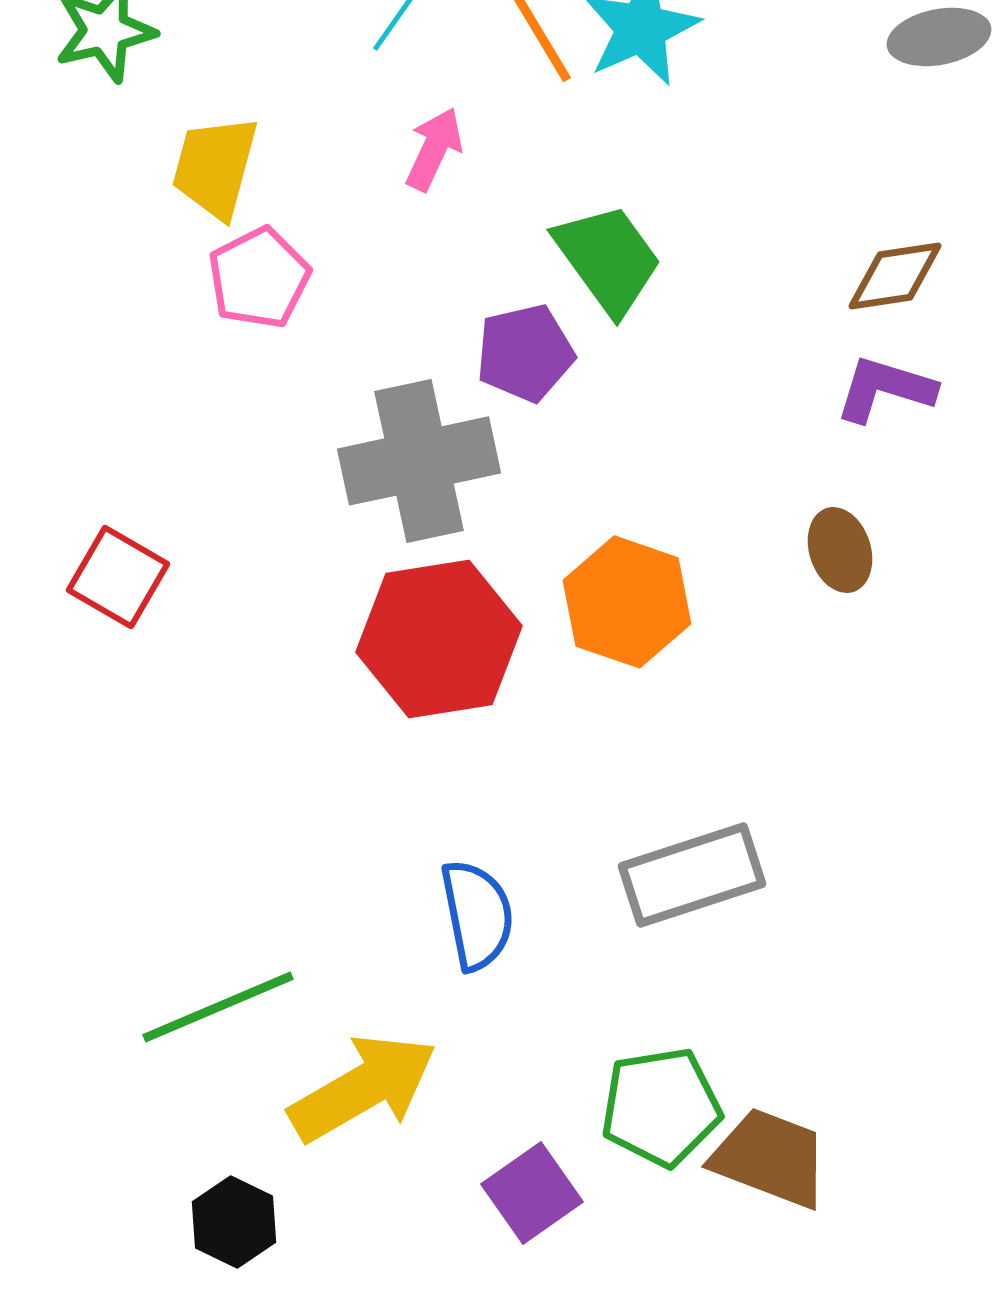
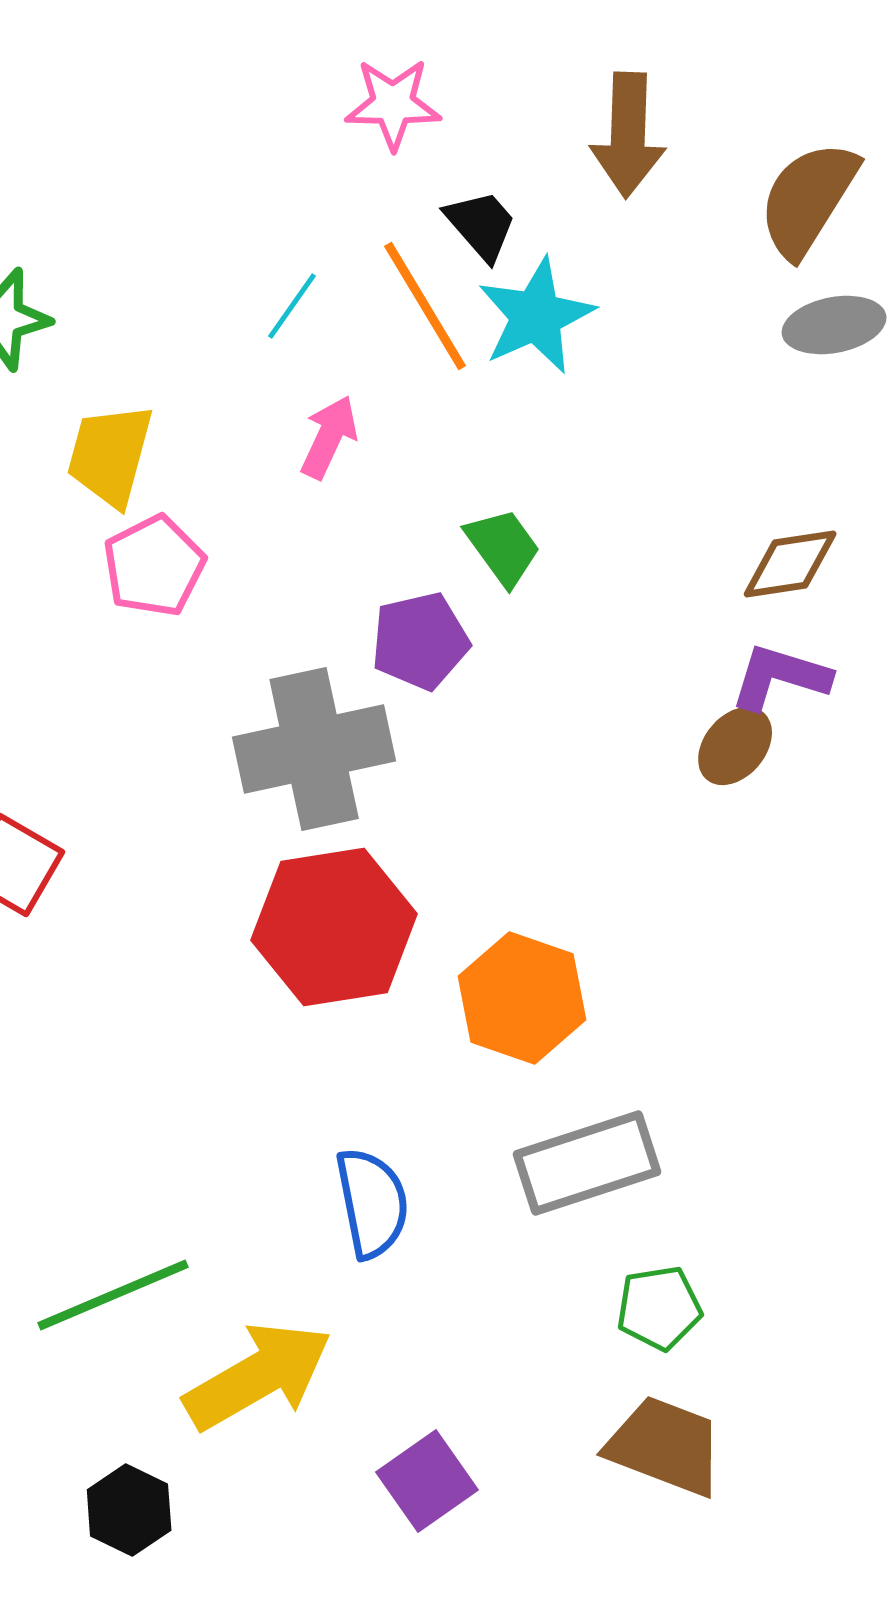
green trapezoid: (608, 259) -> (503, 547), size x0.7
brown ellipse: (840, 550) -> (735, 746), moved, turned 58
orange hexagon: (627, 602) -> (522, 998), moved
green pentagon: (661, 1107) -> (659, 1308), moved, size x0.7

